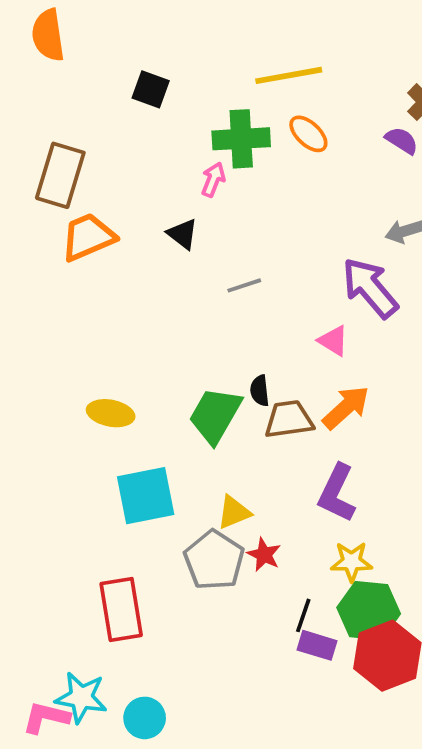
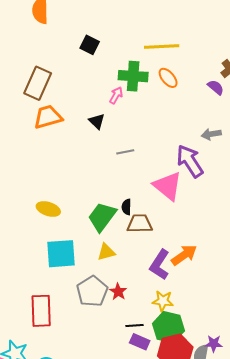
pink triangle: (333, 341) -> (168, 186), size x1.8
orange arrow: (346, 407) -> (184, 255), moved
yellow triangle: (234, 512) -> (106, 252), moved
black line: (303, 615) -> (134, 326), turned 60

